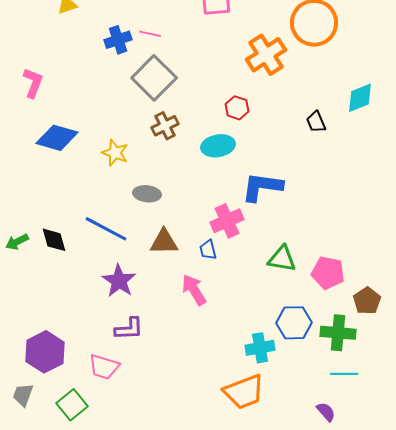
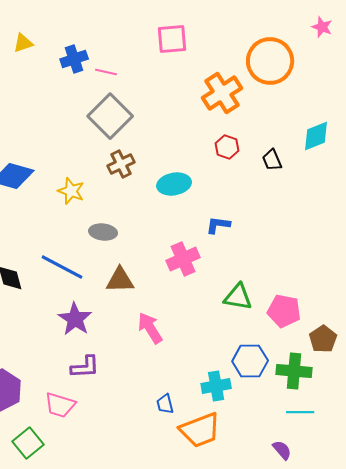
blue cross: (118, 40) -> (74, 59), moved
red hexagon: (237, 108) -> (227, 147), moved
blue L-shape: (262, 187) -> (218, 225), size x0.6
blue trapezoid: (208, 250) -> (165, 404), moved

